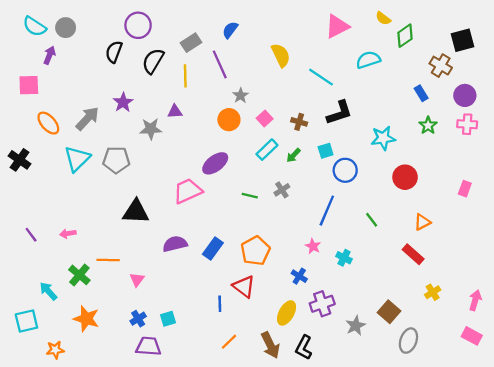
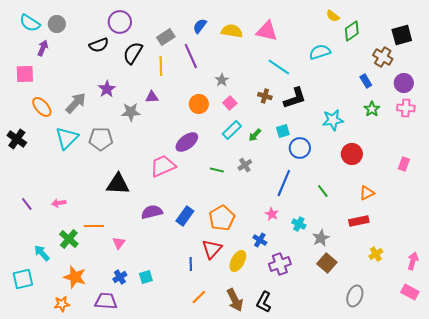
pink triangle: (337, 26) -> (267, 31), moved, turned 40
black semicircle: (114, 52) -> (99, 45), turned -132
yellow semicircle: (281, 55) -> (232, 31), moved, turned -55
gray star: (240, 95) -> (222, 80), moved
brown cross: (299, 122) -> (265, 96), moved
red rectangle: (413, 254) -> (359, 221), turned -54
red triangle: (244, 286) -> (212, 249), turned 35
brown square: (389, 312) -> (327, 263), moved
yellow ellipse: (287, 313) -> (238, 261), moved
gray star: (356, 326) -> (321, 238), moved
purple trapezoid: (148, 346) -> (106, 301), moved
orange star: (55, 350) -> (62, 304), moved

